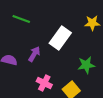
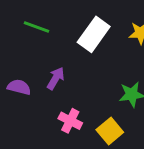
white rectangle: (60, 38) -> (94, 34), moved

